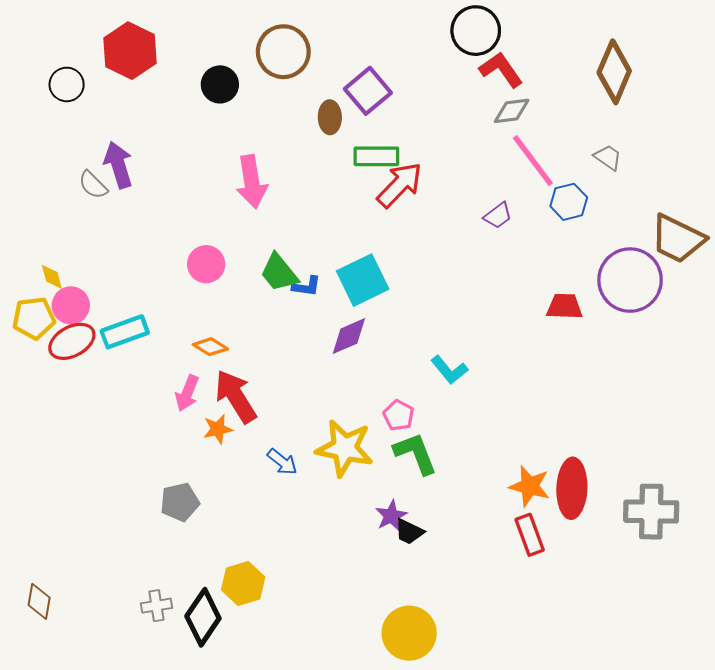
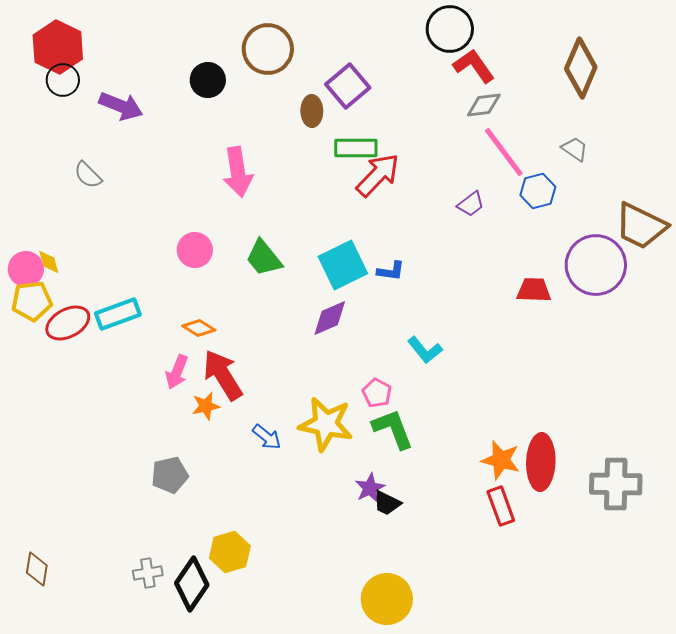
red hexagon: (130, 51) -> (58, 47), moved
purple arrow: (118, 165) -> (121, 106), moved, turned 129
blue L-shape: (307, 286) -> (391, 271), moved
pink circle: (71, 305) -> (26, 269), moved

